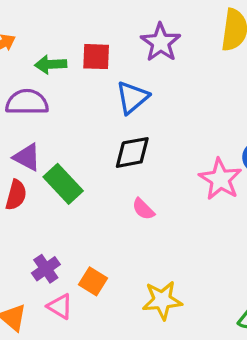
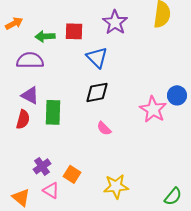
blue triangle: (132, 97) -> (97, 57), turned -35
green rectangle: (63, 184) -> (53, 112), turned 45

